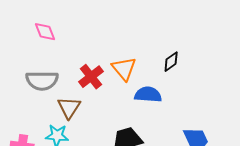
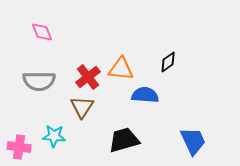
orange triangle: (124, 69) -> (121, 69), turned -44
brown triangle: (69, 108) -> (82, 107), moved

